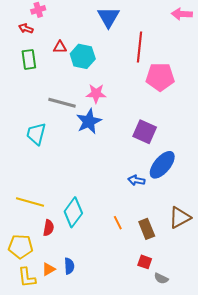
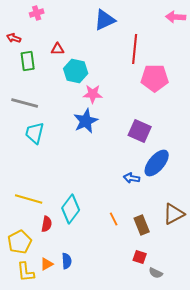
blue triangle: (108, 17) -> (105, 20), turned 35
red arrow: (26, 28) -> (14, 38), moved
cyan hexagon: (83, 56) -> (76, 71), moved
gray line: (62, 103) -> (25, 103), moved
yellow pentagon: (21, 246) -> (20, 242), turned -30

